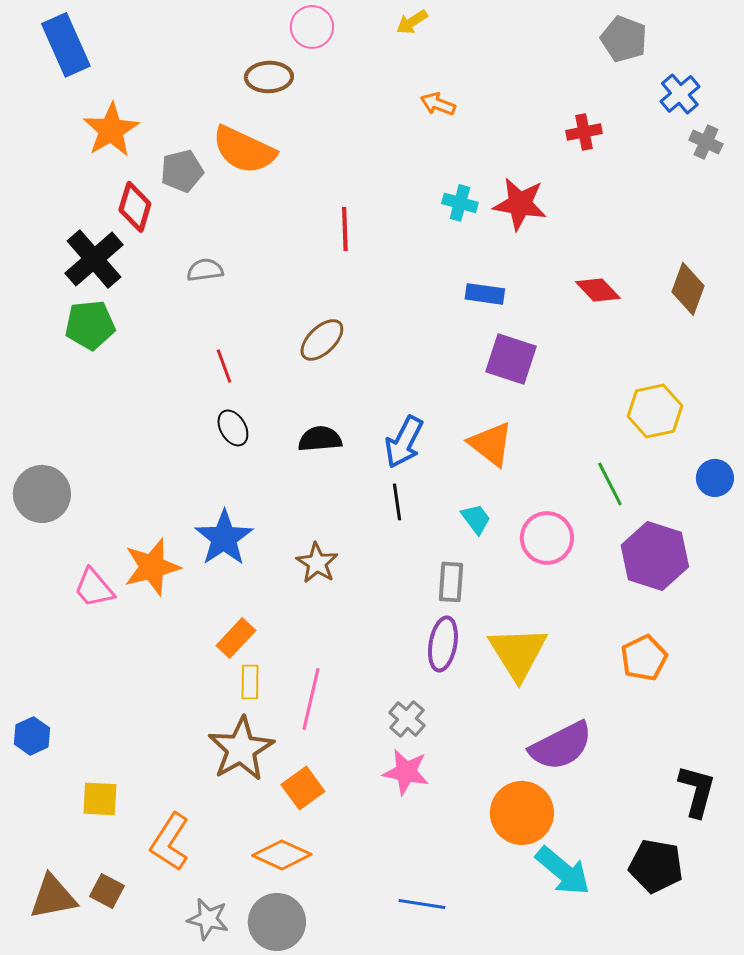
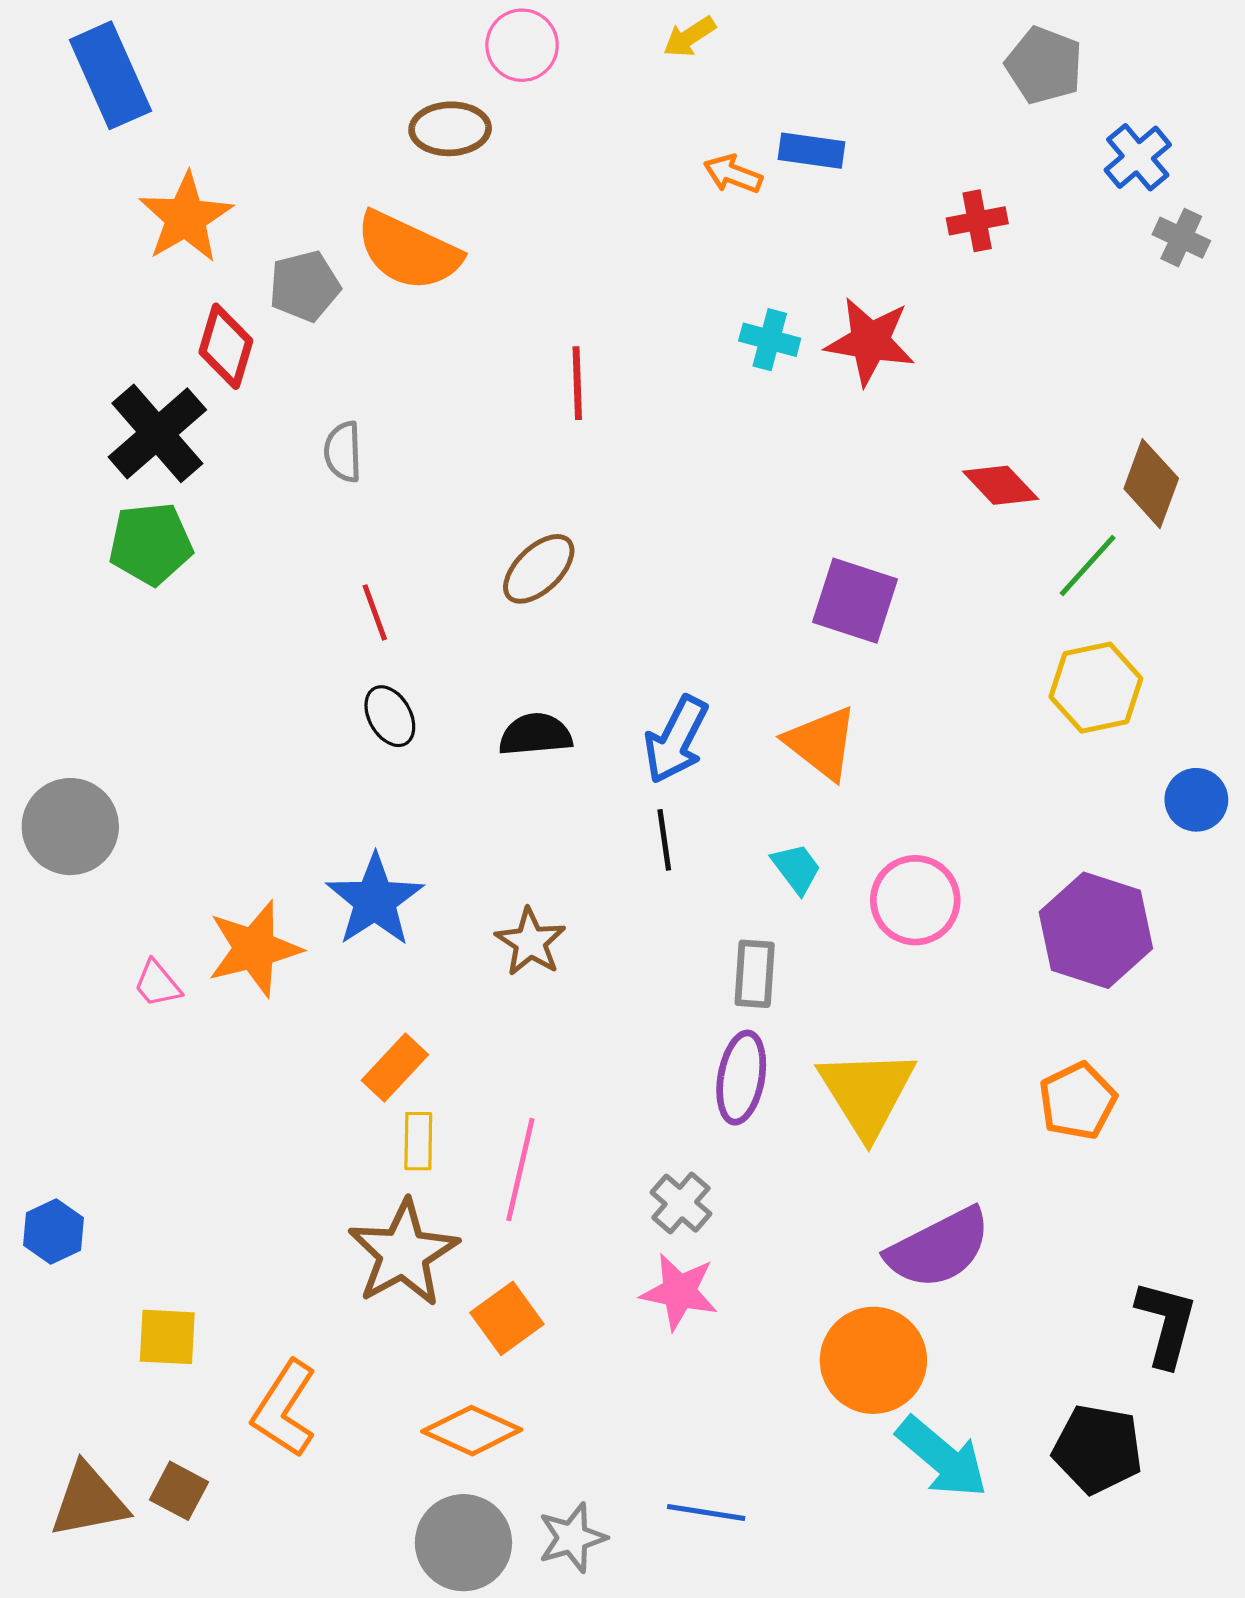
gray semicircle: (205, 270) -> (343, 452), turned -84
blue rectangle: (485, 294) -> (812, 151), moved
green line: (610, 484) -> (1088, 566), moved, turned 69
pink trapezoid: (94, 588) -> (157, 984), size x0.7
gray star: (208, 919) -> (572, 1538), moved, turned -30

